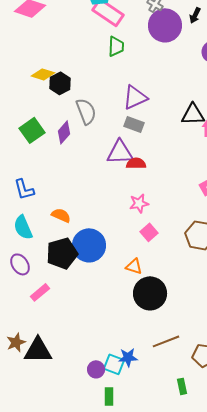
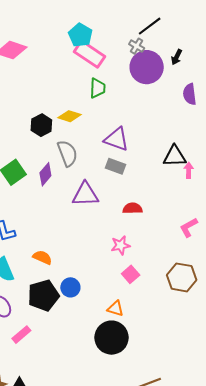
yellow diamond: (43, 74) -> (69, 116), moved
purple triangle: (135, 97) -> (117, 139), turned 44
purple triangle: (120, 152) -> (85, 194), moved
red semicircle: (136, 163) -> (133, 208), moved
blue circle: (89, 245) -> (70, 287), size x0.6
black circle: (150, 293) -> (112, 338), moved

